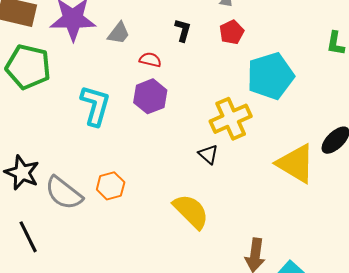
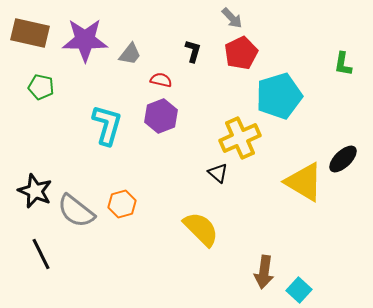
red pentagon: (232, 32) -> (241, 53), size x1.4
green pentagon: (28, 67) -> (41, 87), size x0.6

